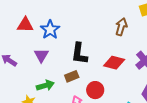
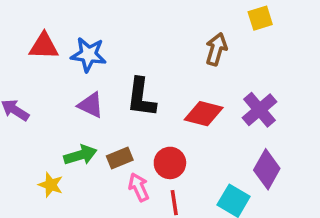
blue star: (50, 30) -> (88, 55), turned -30
purple triangle: (41, 55) -> (91, 105), moved, turned -35
brown rectangle: (72, 76) -> (120, 158), moved

